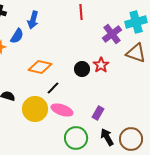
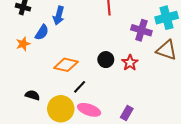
purple cross: (112, 34) -> (141, 30), turned -36
black circle: (82, 69) -> (106, 60), moved

